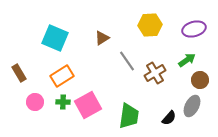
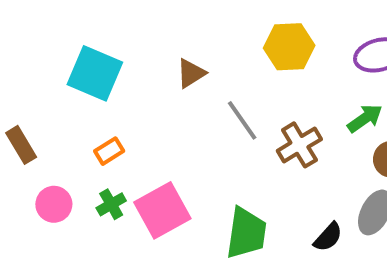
orange rectangle: (62, 76) -> (109, 151), size x0.6
green cross: (63, 102) -> (111, 204), turned -32

